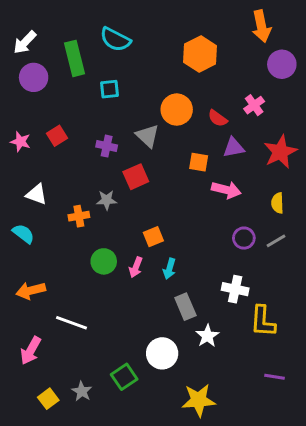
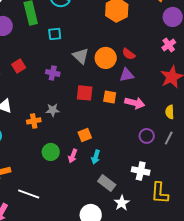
pink cross: (254, 105) -> (169, 45), moved
orange circle: (177, 110) -> (106, 58), moved
gray triangle: (147, 136) -> (81, 56), moved
purple triangle: (234, 147) -> (127, 75), moved
orange square: (199, 162) -> (110, 97), moved
red square: (136, 177) -> (85, 93), moved, turned 30
gray line: (276, 241) -> (169, 138), turned -32
gray rectangle: (185, 307) -> (107, 183), turned -30

